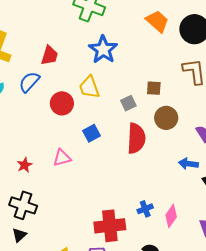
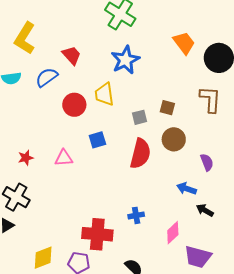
red trapezoid: (49, 56) -> (72, 55), turned -70
blue cross: (145, 209) -> (136, 215), moved
pink diamond: (171, 216) -> (173, 233), moved

